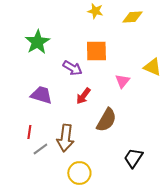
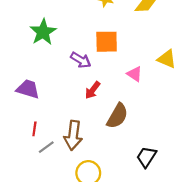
pink triangle: (122, 81) -> (135, 74), turned -35
purple trapezoid: (41, 95) -> (28, 89), moved

